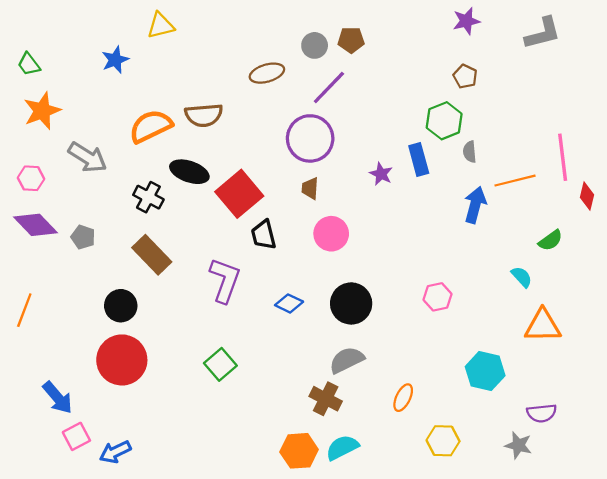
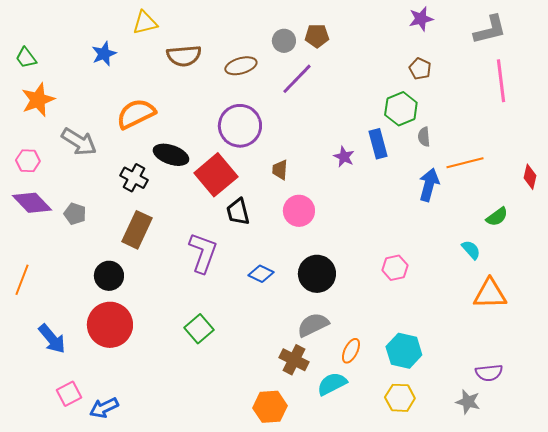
brown semicircle: (204, 115) -> (184, 56), moved
purple circle: (310, 138) -> (240, 126), moved
pink line: (563, 157) -> (501, 81), moved
brown rectangle: (152, 255) -> (137, 230), turned 69
cyan hexagon: (485, 371) -> (404, 351), moved
blue arrow: (58, 398) -> (52, 339), moved
orange ellipse: (403, 398) -> (351, 351), moved
cyan semicircle: (342, 447) -> (332, 384), moved

